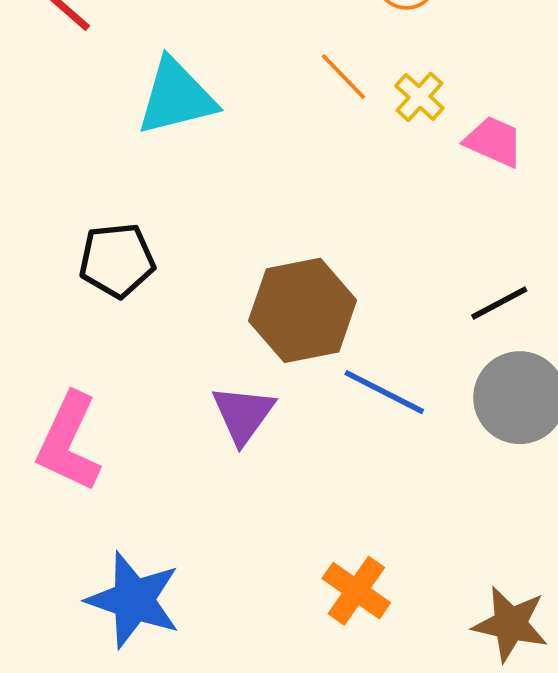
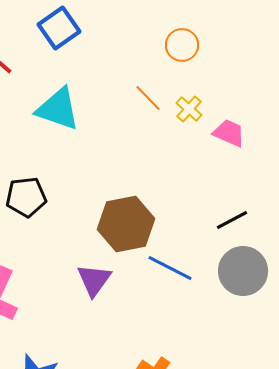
cyan triangle: (176, 97) -> (58, 109), turned 33

